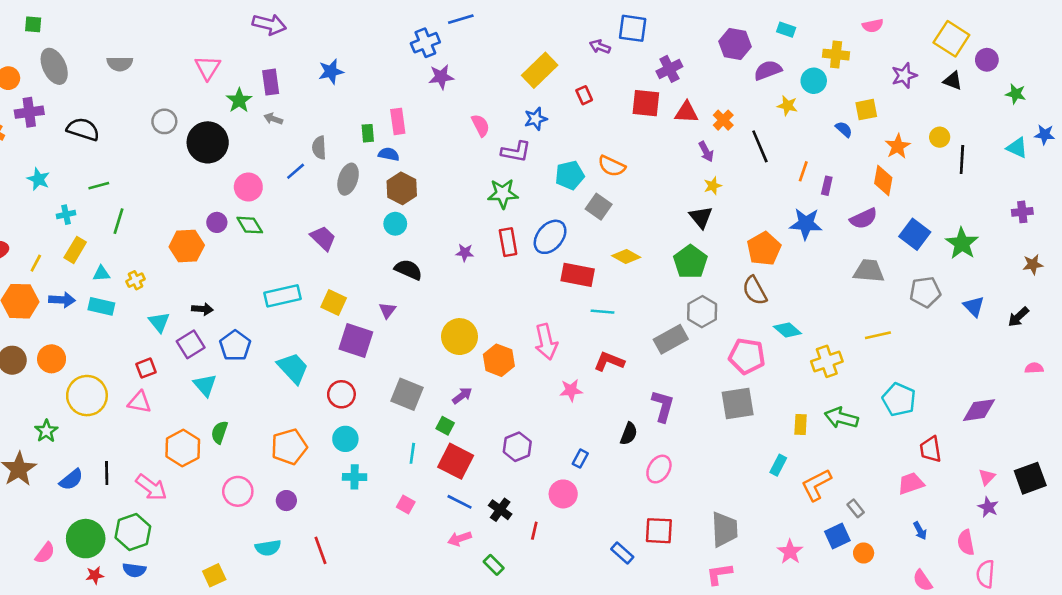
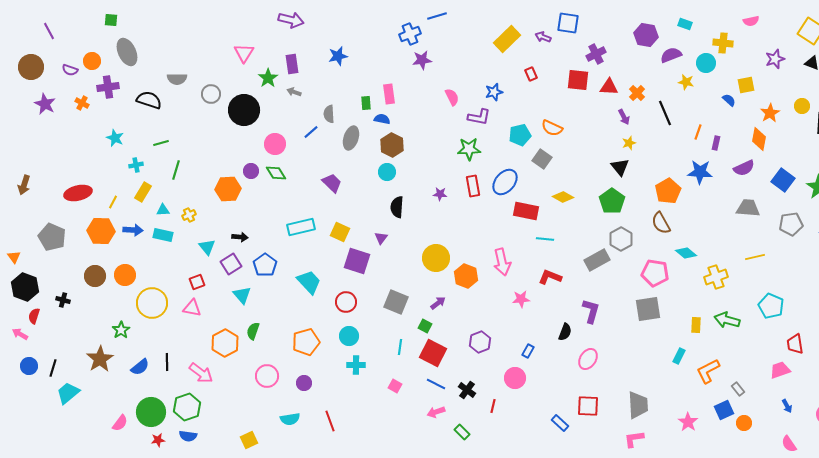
gray semicircle: (120, 64) -> (177, 79), moved
yellow rectangle: (540, 70) -> (507, 39), moved
black semicircle: (408, 270) -> (397, 207), turned -110

